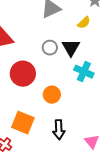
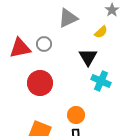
gray circle: (50, 48) -> (44, 44), moved
orange circle: (52, 95) -> (76, 115), moved

